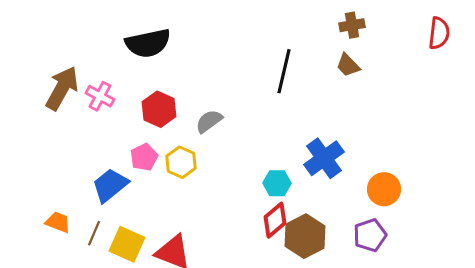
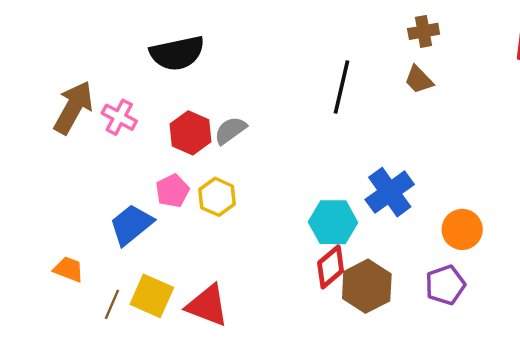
gray semicircle: (209, 121) -> (230, 130), moved
cyan hexagon: (277, 183) -> (333, 222), size x1.4
brown line: (94, 233) -> (112, 304), moved

